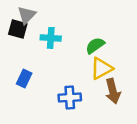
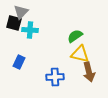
cyan cross: (51, 38) -> (30, 30), moved
yellow triangle: (101, 68) -> (80, 54), turned 42

